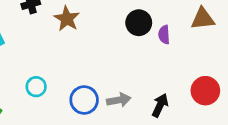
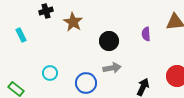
black circle: (139, 23) -> (109, 41), moved
gray arrow: (119, 100) -> (112, 68), moved

